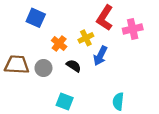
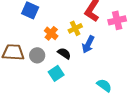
cyan square: (65, 101) -> (56, 73), moved, turned 35
cyan semicircle: (118, 101) -> (104, 85), turned 119

